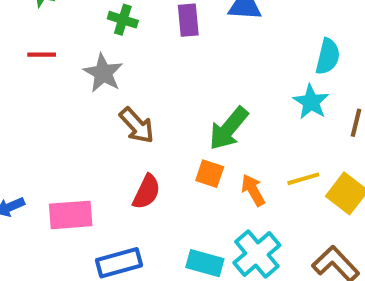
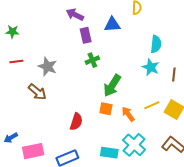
green cross: (123, 20) -> (92, 60), moved, turned -32
brown arrow: (137, 125) -> (37, 92), moved
pink rectangle: (71, 215) -> (33, 151), moved

